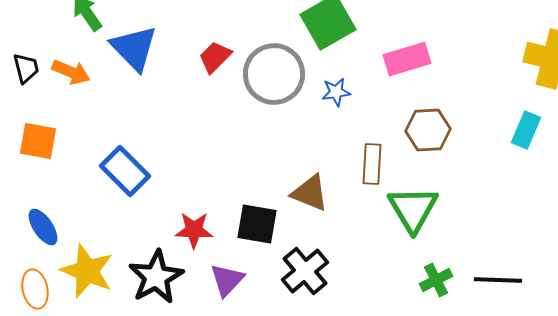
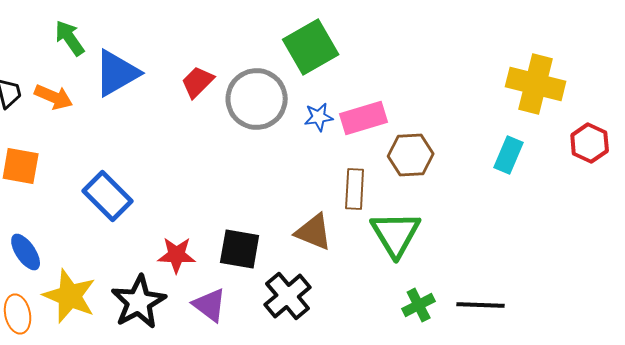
blue triangle: (134, 48) -> (117, 73), turned 44
pink rectangle: (407, 59) -> (364, 118), moved
brown triangle: (310, 193) -> (314, 232), moved
purple triangle: (227, 280) -> (210, 305), turned -36

